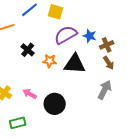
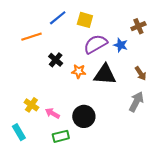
brown cross: (107, 45) -> (138, 26), moved
pink arrow: (30, 94) -> (52, 113), moved
green rectangle: (18, 123) -> (61, 136), moved

